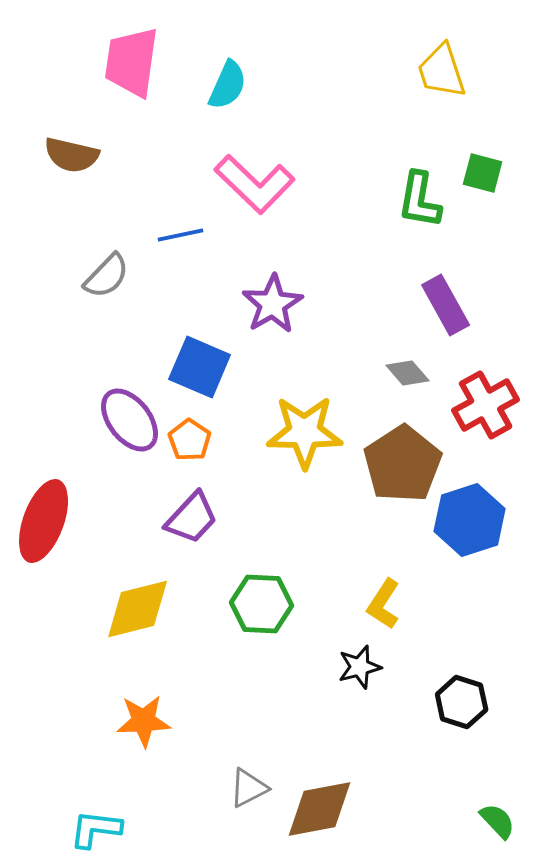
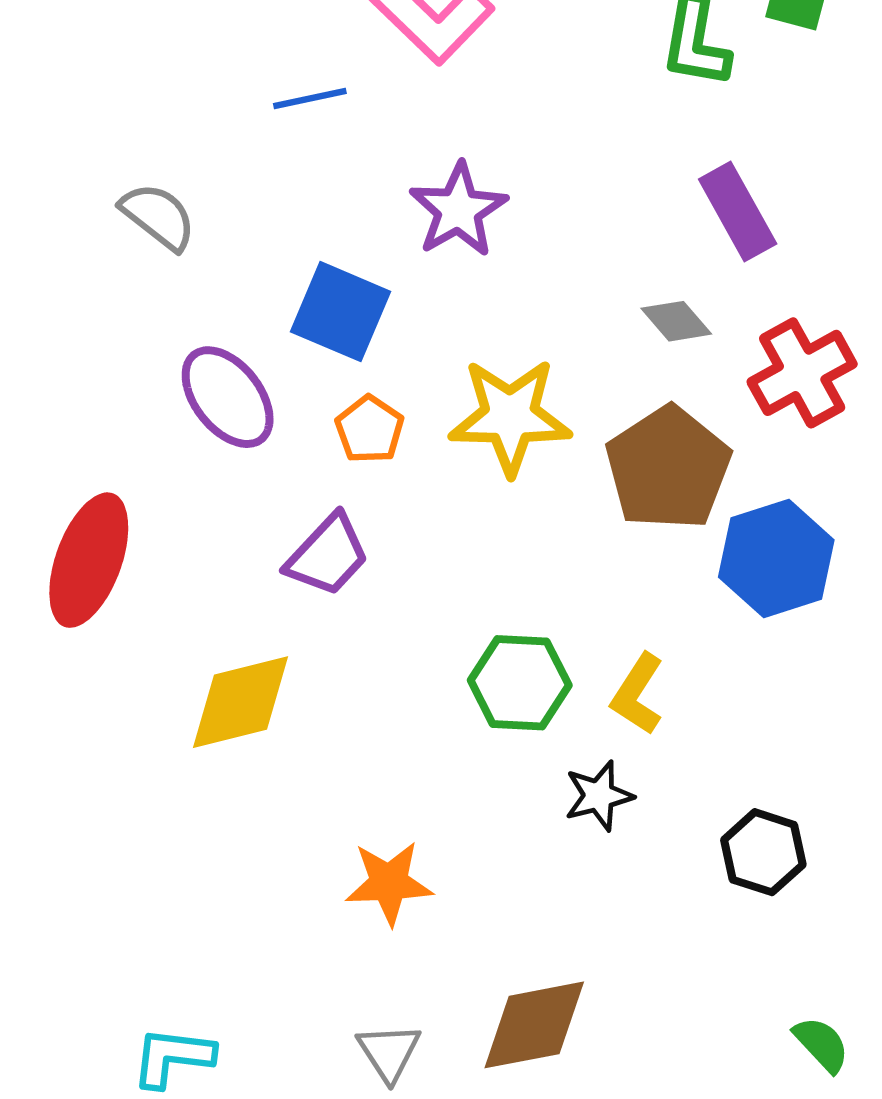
gray semicircle: (107, 276) -> (158, 216), moved, turned -96
orange pentagon: (190, 440) -> (370, 429), moved
green hexagon: (262, 604) -> (520, 683), moved
orange star: (144, 721) -> (389, 883), moved
gray triangle: (249, 788) -> (389, 1052), moved, turned -36

